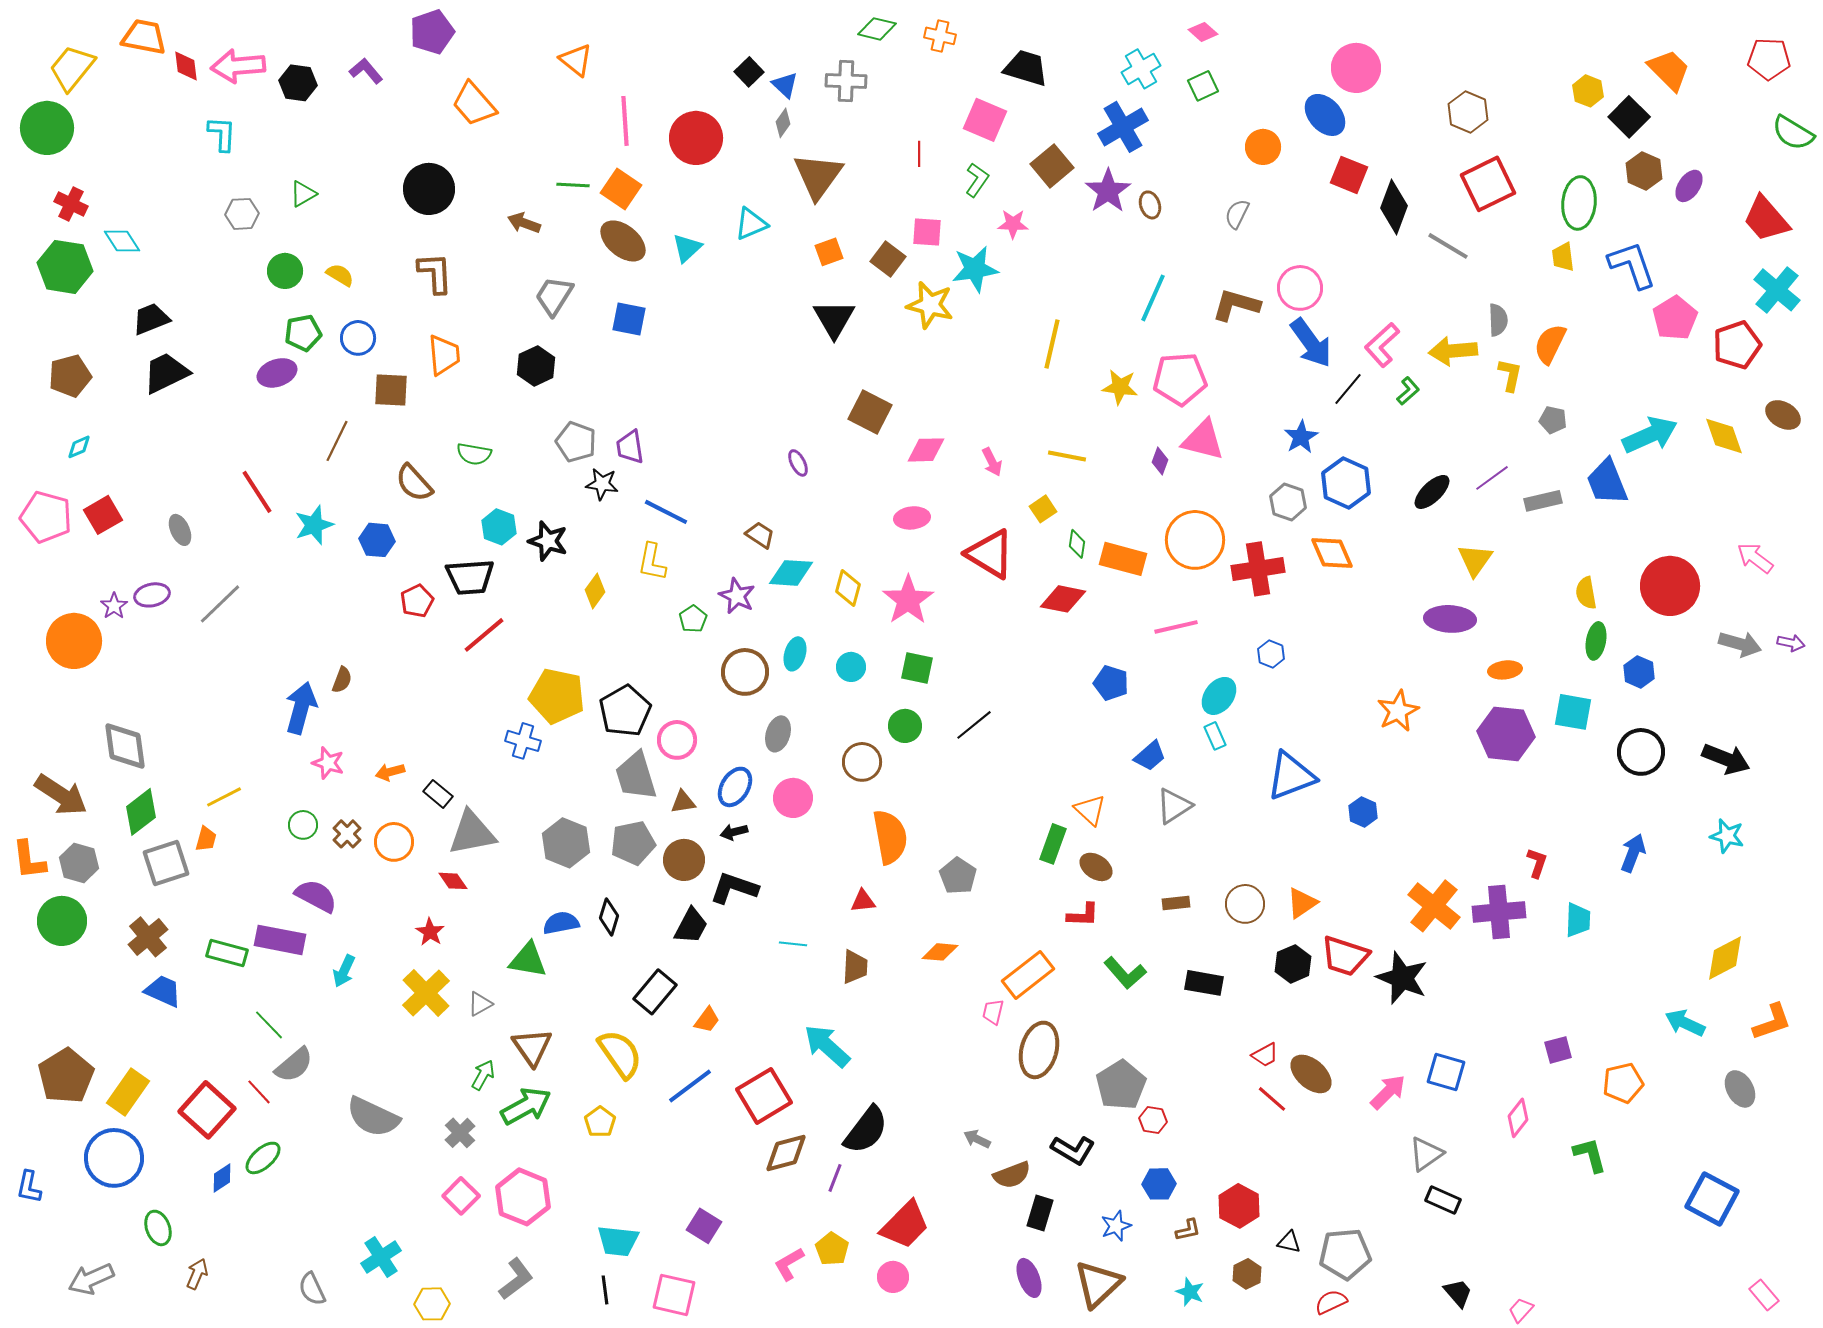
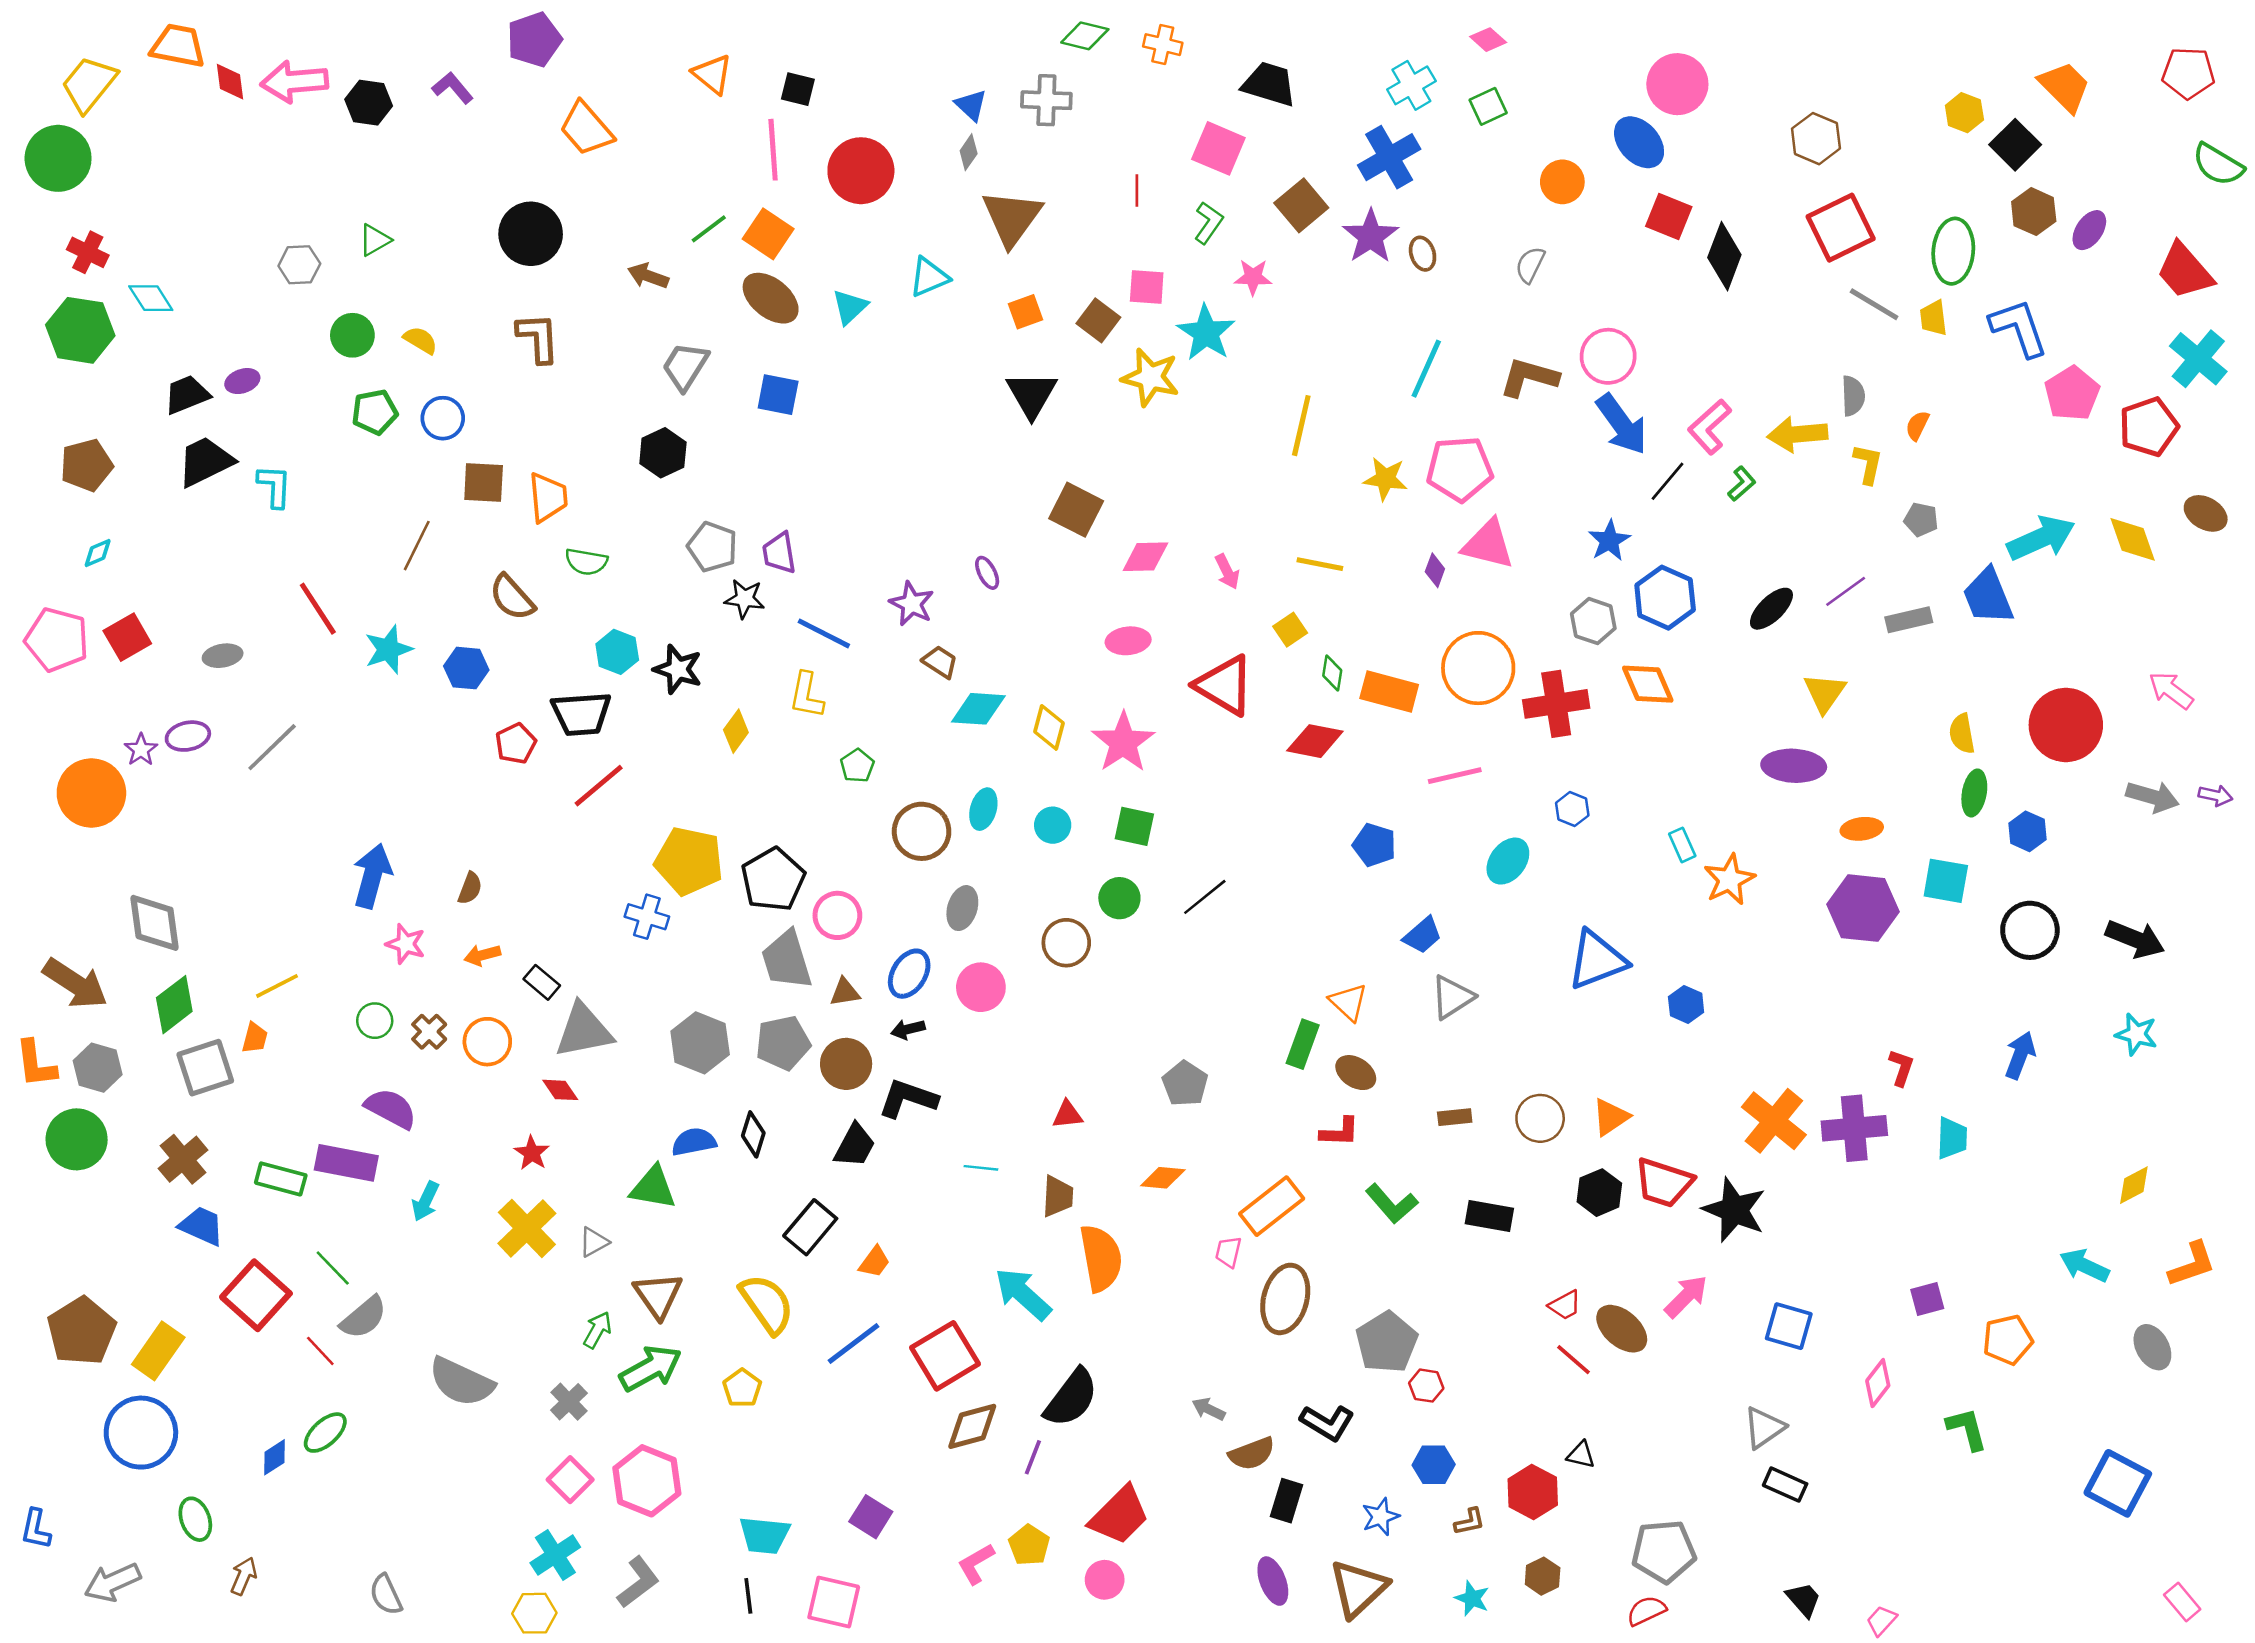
black square: (749, 72) -> (798, 89), moved, turned -32
cyan L-shape: (222, 134) -> (275, 486), moved
green line: (573, 185) -> (709, 229), turned -40
gray line: (1448, 246) -> (1874, 304), moved
cyan star: (975, 269) -> (1206, 333), turned -30
orange semicircle: (1550, 344) -> (1917, 426), size x0.6
orange trapezoid: (444, 355) -> (548, 497), moved
purple ellipse: (277, 373) -> (242, 381), moved, size x0.7
gray ellipse: (180, 530) -> (223, 656), turned -76
purple star: (737, 596) -> (912, 604), moved
brown semicircle: (342, 680) -> (470, 888), moved
cyan rectangle: (1215, 736) -> (1682, 845), moved
orange semicircle: (890, 837) -> (1101, 1258), moved
yellow diamond: (1725, 958) -> (2134, 1185), size x0.7
pink arrow: (1388, 1092) -> (1686, 1296), moved
red square: (207, 1110) -> (256, 1295), moved
blue L-shape: (29, 1187) -> (36, 1529), moved
black triangle: (1289, 1242) -> (1581, 1455), moved
cyan cross: (381, 1257) -> (555, 1555), moved

